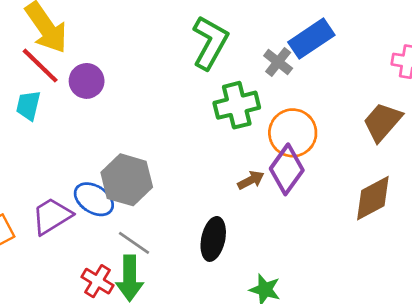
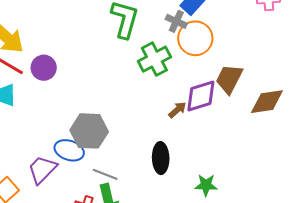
brown trapezoid: (382, 122) -> (229, 79), moved
orange circle: (293, 133) -> (195, 38), moved
purple diamond: (287, 169) -> (201, 96), turned 51
brown diamond: (373, 198) -> (267, 102), turned 33

